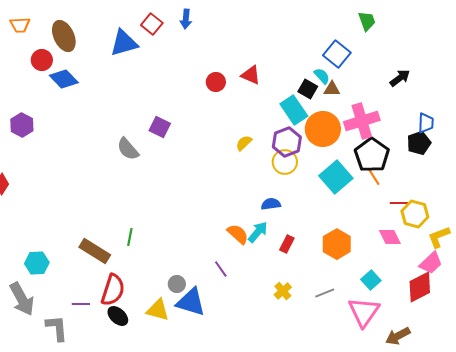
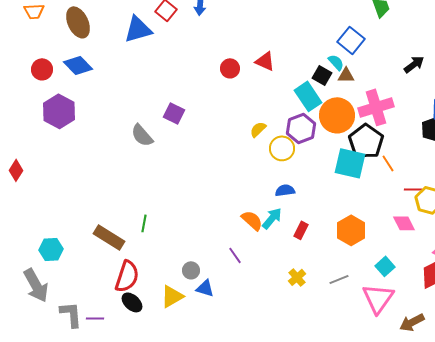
red circle: (42, 60) -> (42, 69), moved
purple hexagon: (22, 125) -> (59, 111), moved, size x1.4
black pentagon: (372, 155) -> (366, 141), moved
yellow circle: (285, 162) -> (282, 148), moved
cyan square: (336, 177) -> (350, 163), turned -36
blue triangle: (191, 302) -> (205, 288), size x0.6
purple line: (81, 304) -> (95, 318), moved
yellow triangle: (158, 310) -> (172, 296), turned -45

